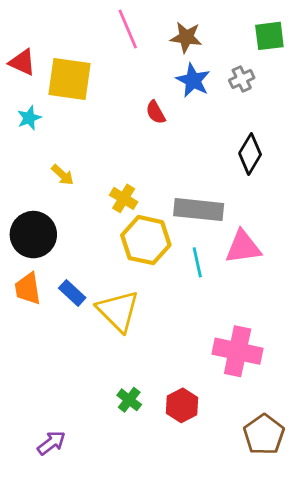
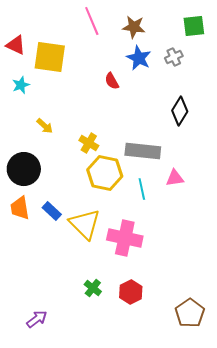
pink triangle: (243, 247) -> (175, 178), size x0.7
pink cross: (238, 351) -> (125, 238), moved

